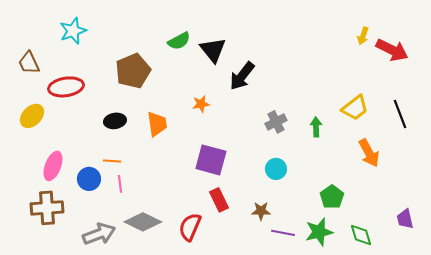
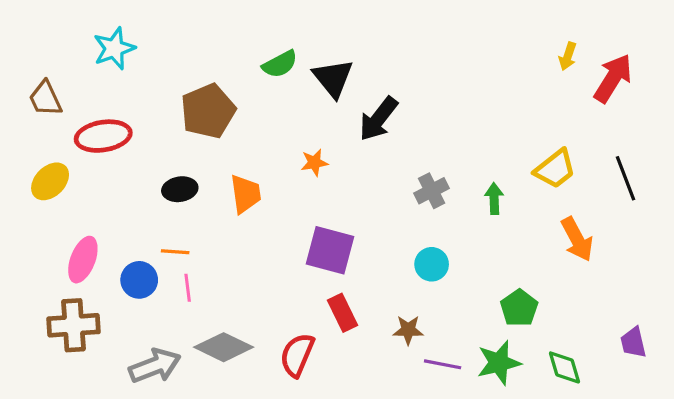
red arrow: (392, 50) -> (613, 78), turned -84

